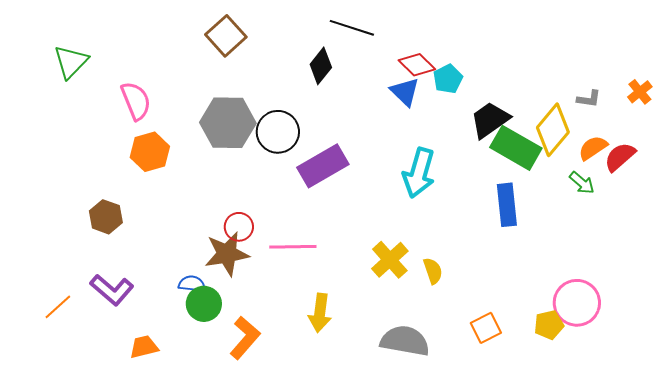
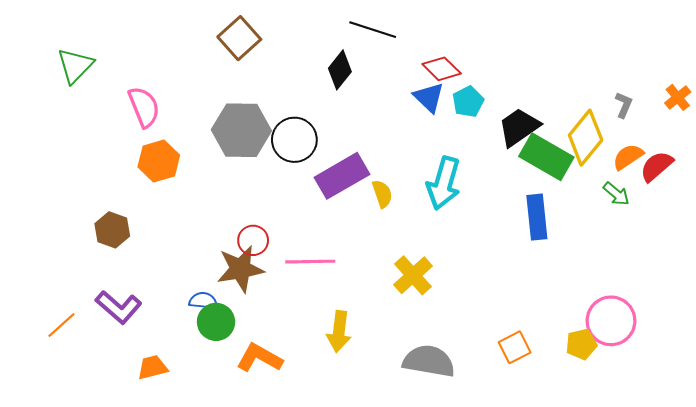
cyan pentagon: (448, 79) -> (468, 102), moved
gray L-shape: (589, 99) -> (624, 105), turned -75
yellow semicircle: (433, 271) -> (382, 194), moved
orange L-shape: (245, 338) -> (259, 358), turned -102

